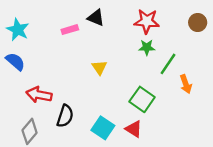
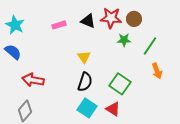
black triangle: (96, 18) -> (88, 21), moved
red star: (147, 21) -> (111, 18), moved
brown circle: (198, 22) -> (134, 19), moved
green line: (168, 64) -> (150, 46), moved
black semicircle: (65, 116) -> (85, 82), moved

